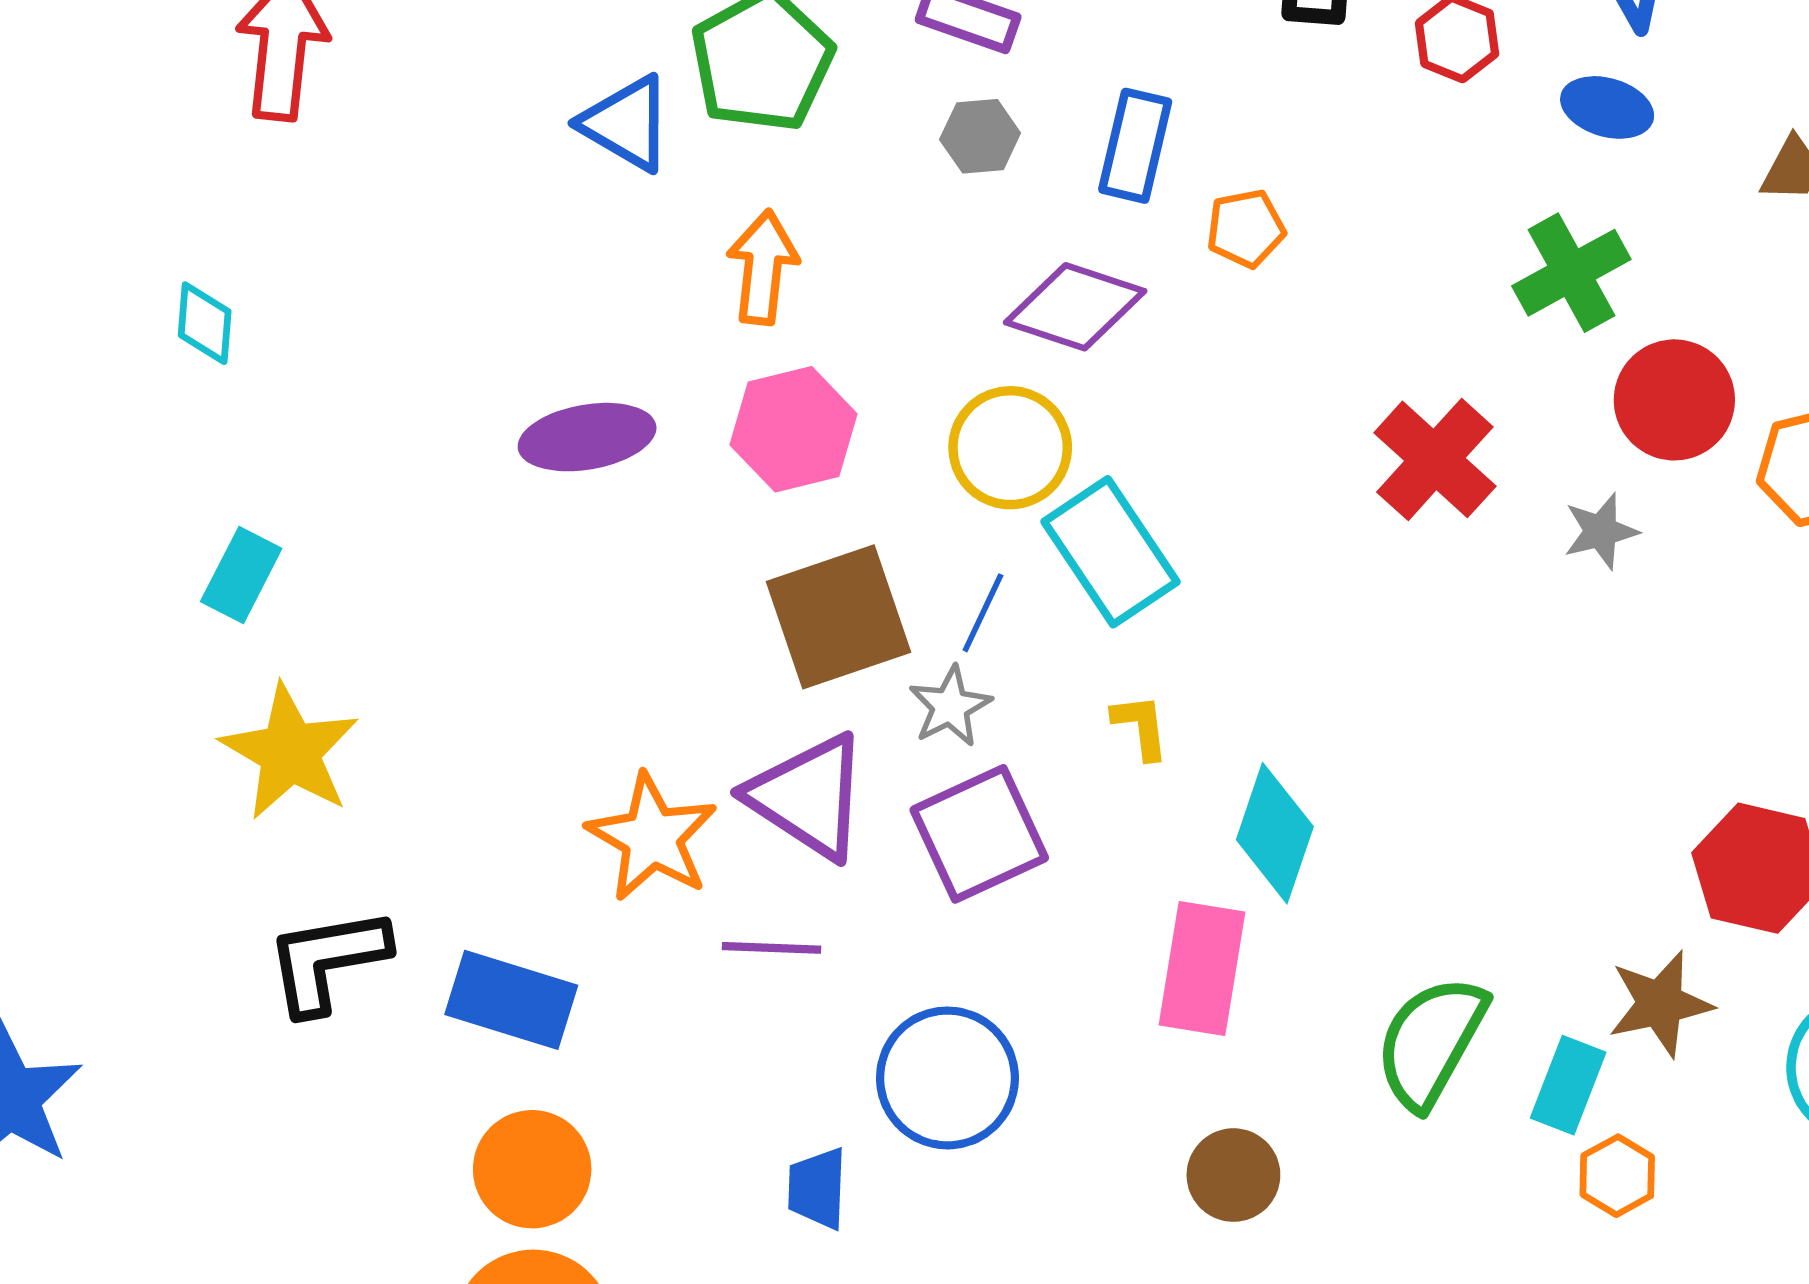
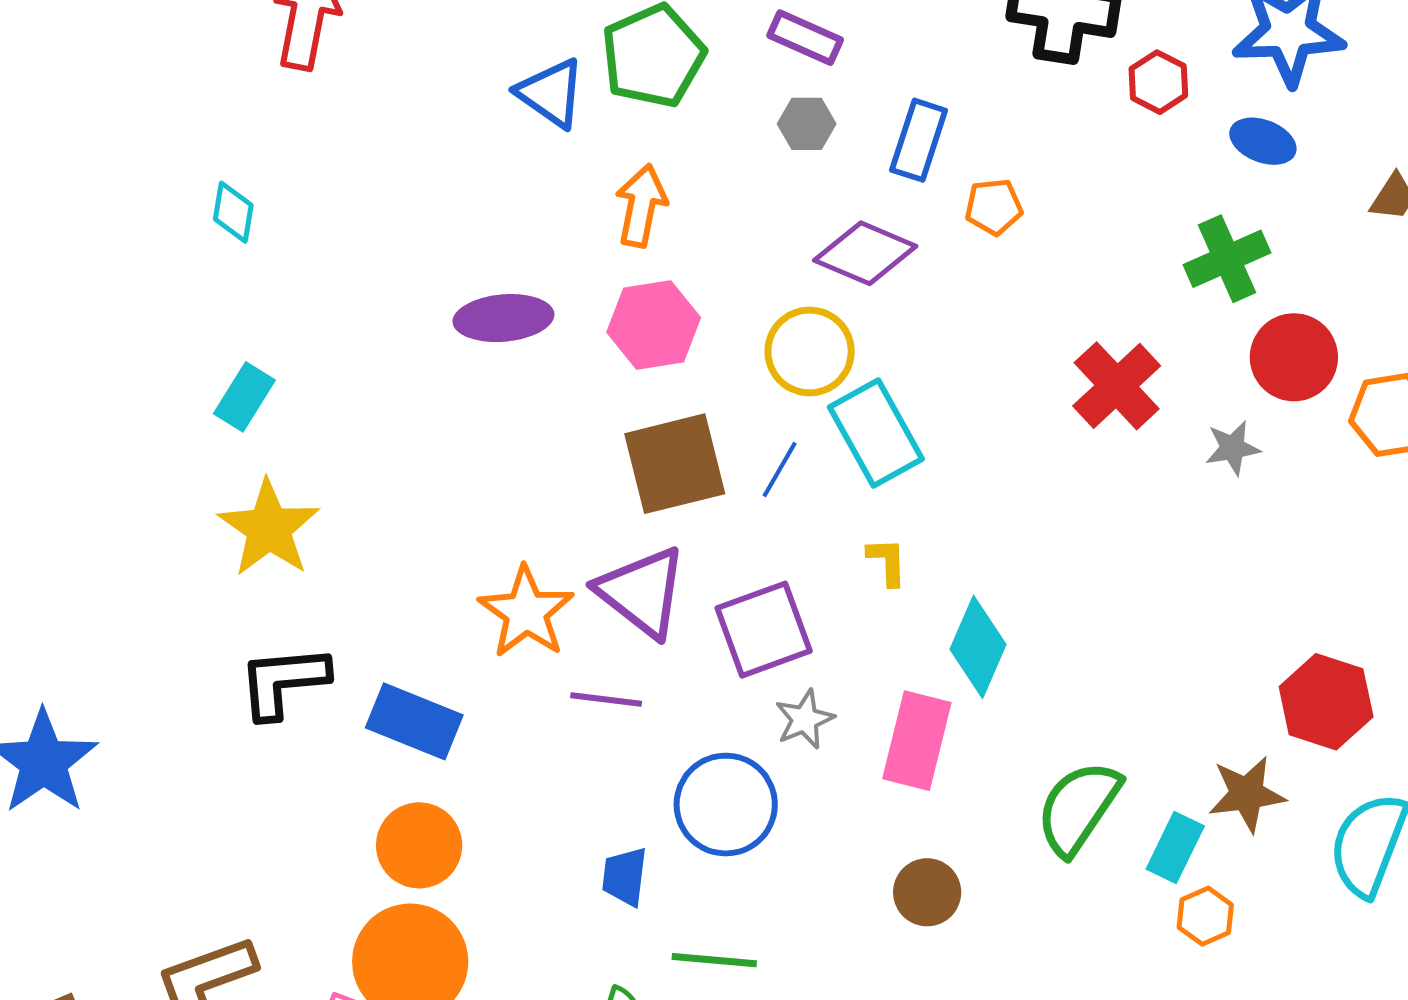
gray star: (950, 706) -> (805, 719), moved

